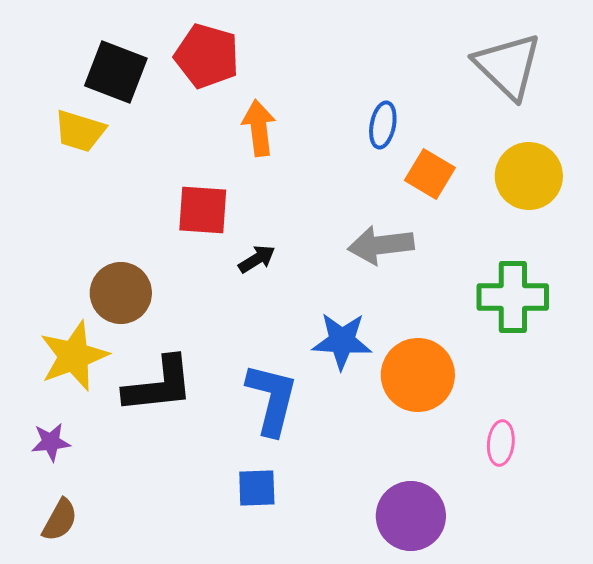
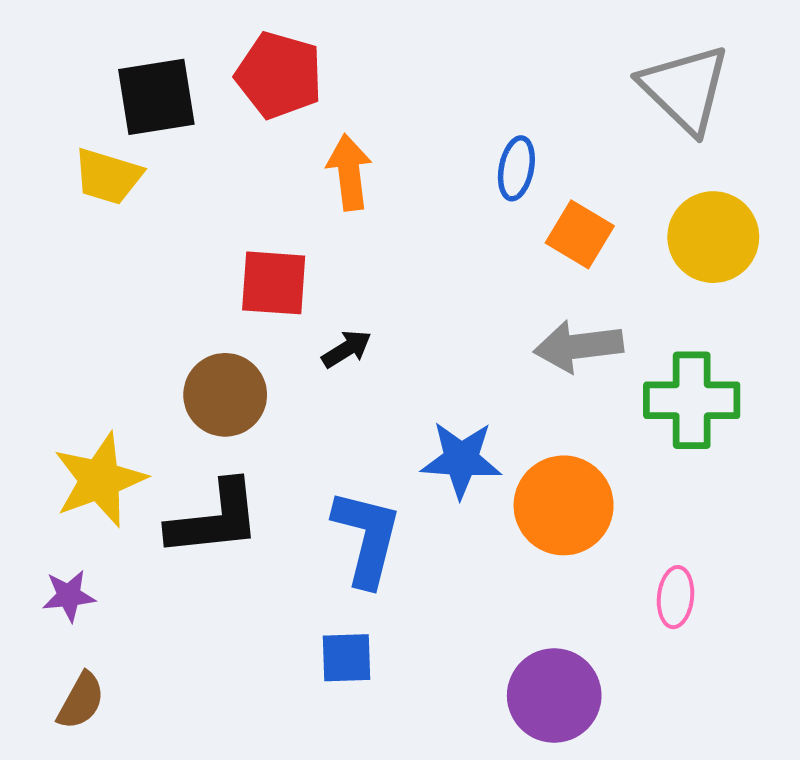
black square: (116, 72) -> (156, 97), turned -30
gray arrow: (381, 245) -> (578, 346), moved
brown circle: (121, 293) -> (225, 395), moved

